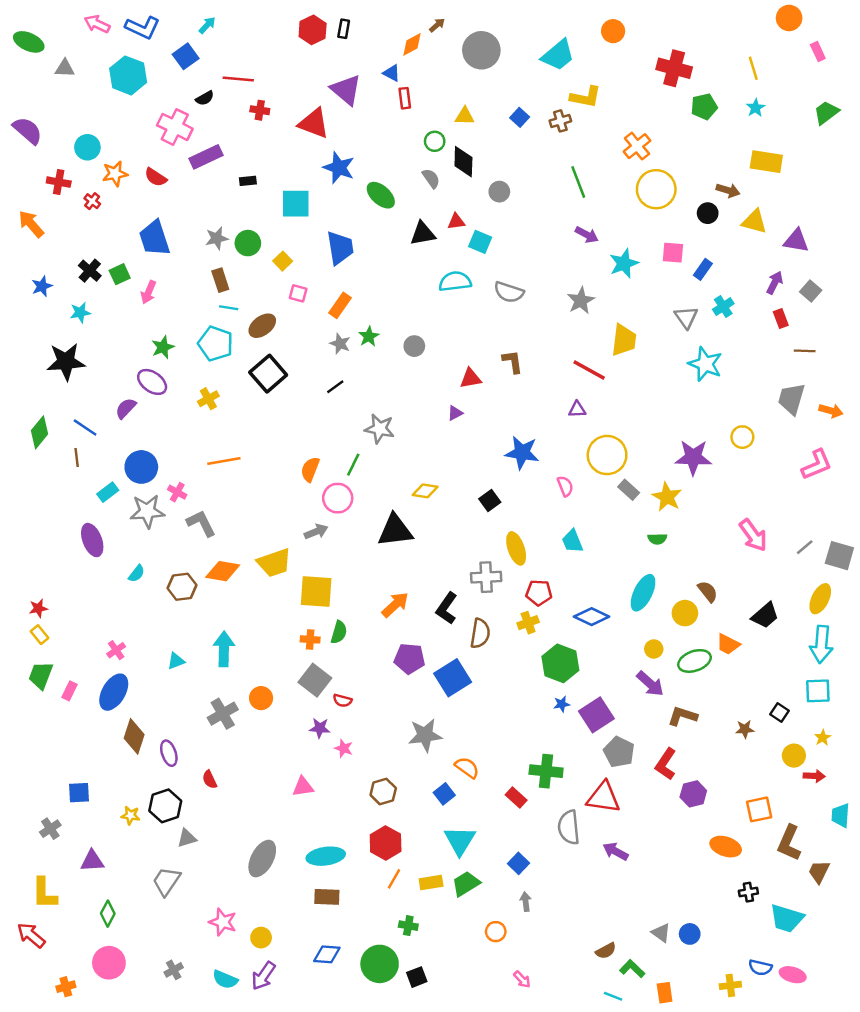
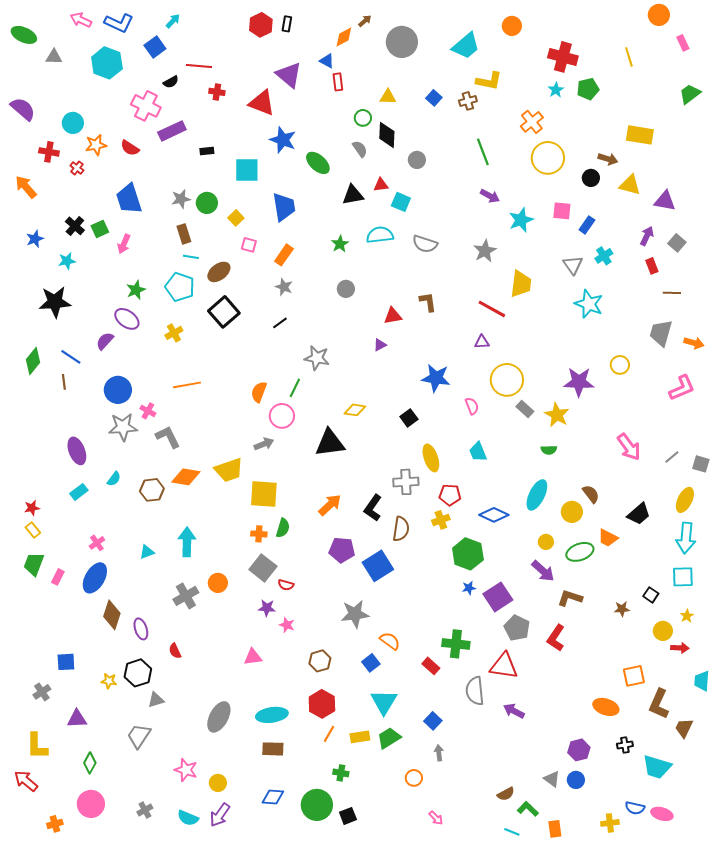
cyan star: (756, 108) -> (556, 90), moved
green star: (369, 336) -> (340, 244), moved
cyan rectangle: (108, 492) -> (79, 492), moved
gray square: (839, 556) -> (701, 464), size x0.7
purple hexagon: (693, 794) -> (579, 750), moved

